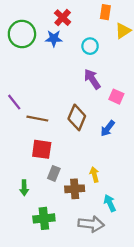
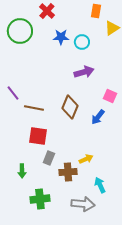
red cross: (63, 18) -> (47, 11), moved
blue star: (54, 38) -> (61, 37), moved
purple arrow: (92, 79) -> (84, 72), turned 108
pink square: (116, 97) -> (110, 96), moved
yellow arrow: (94, 175) -> (86, 159), turned 80

